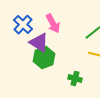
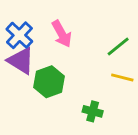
purple triangle: (39, 43) -> (21, 61), moved

